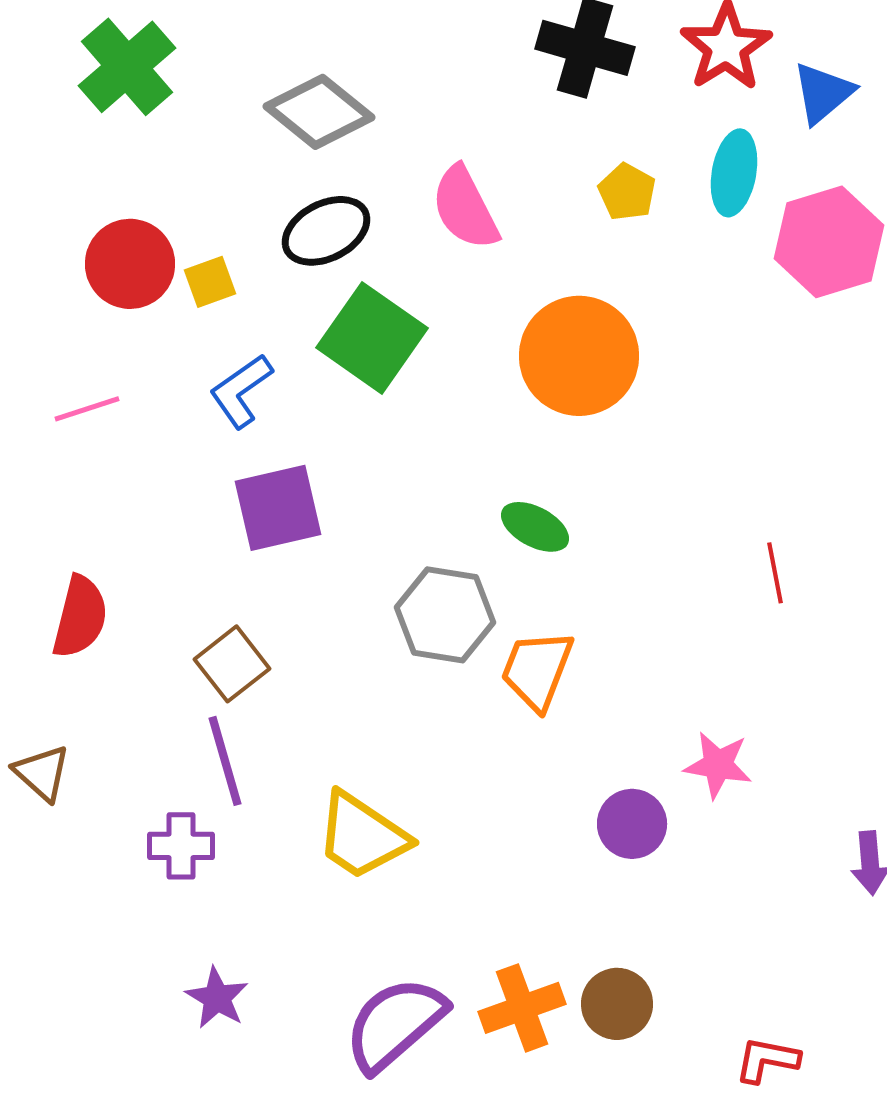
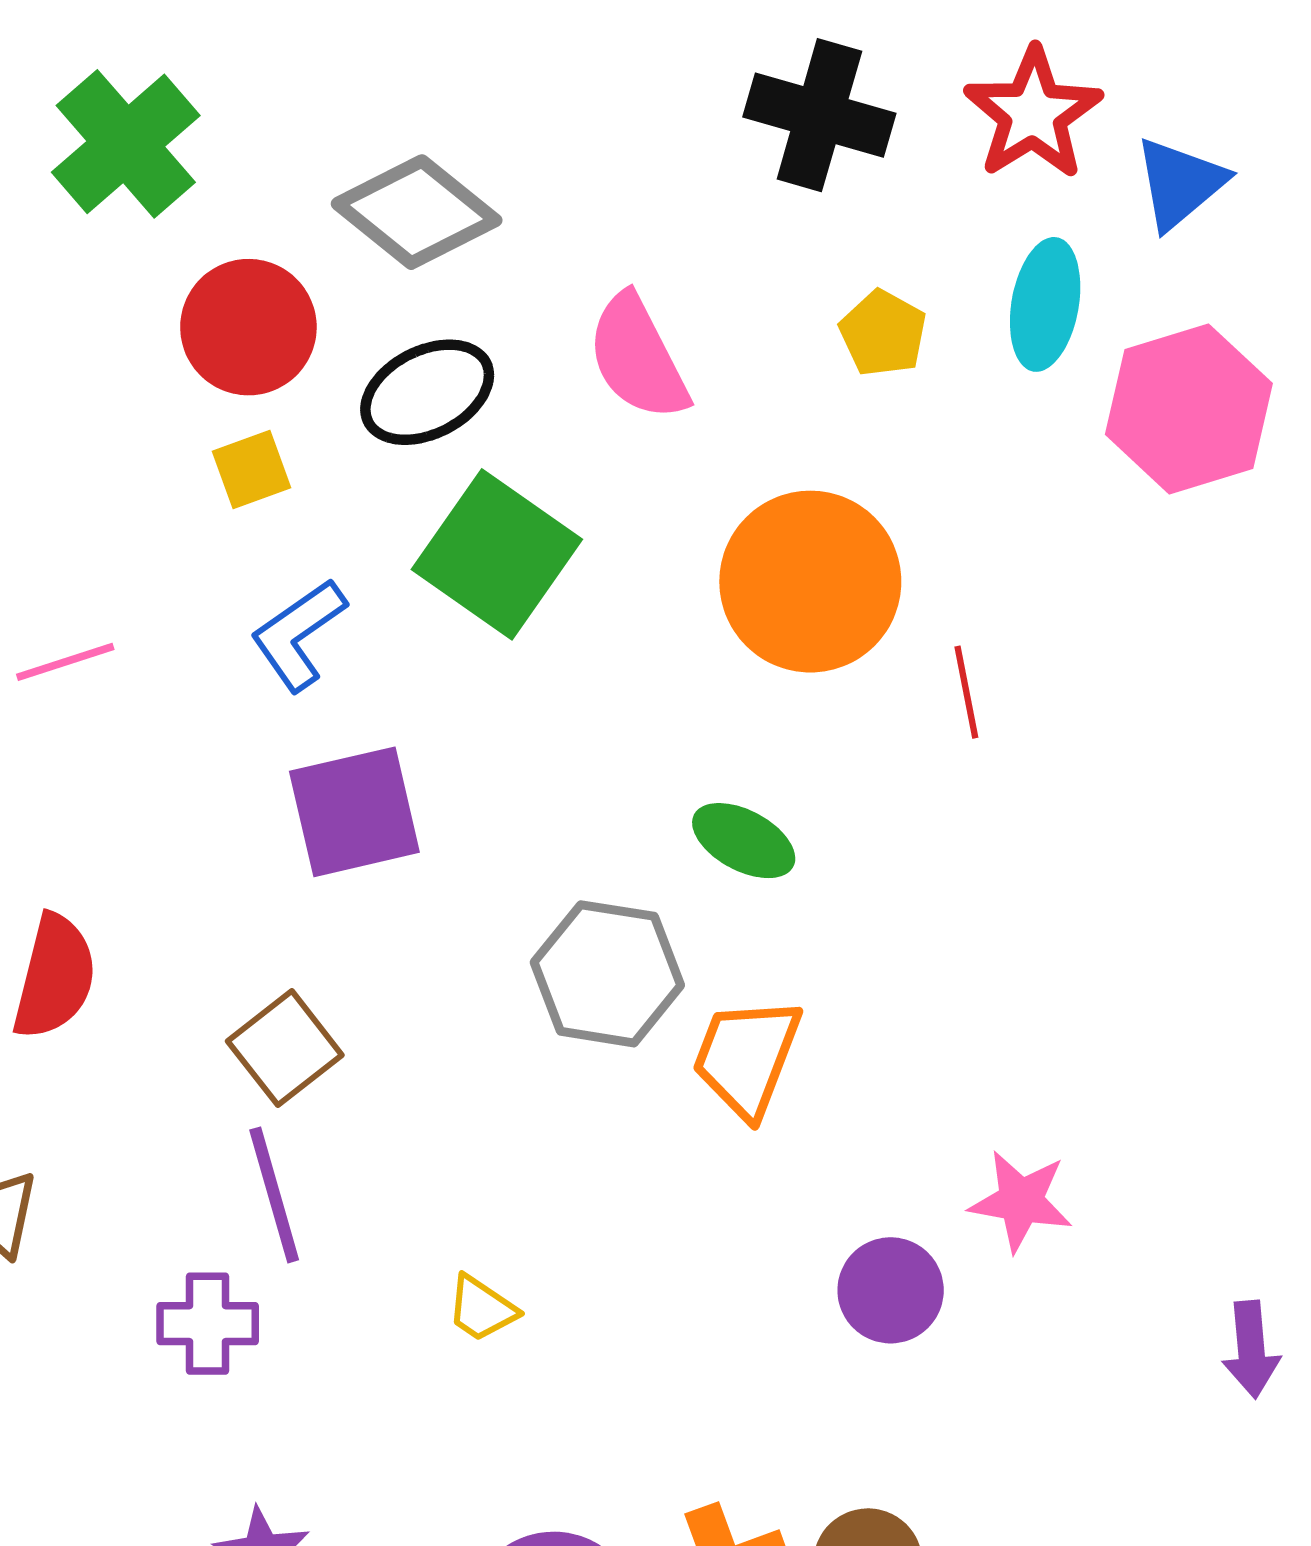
red circle: (130, 264) -> (248, 327), moved
red line: (775, 573) -> (966, 692), moved
yellow trapezoid: (362, 836) -> (482, 1309), size x0.5

